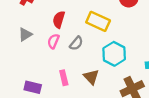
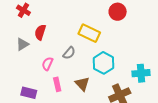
red semicircle: (59, 20) -> (40, 32), moved
pink semicircle: (53, 41) -> (47, 64), moved

